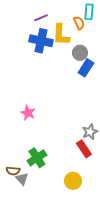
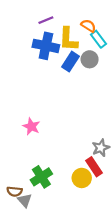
cyan rectangle: (89, 12) -> (99, 39), moved, turned -42
orange semicircle: (79, 23) -> (88, 26), turned -32
blue rectangle: (86, 68) -> (71, 62), moved
yellow circle: (73, 181) -> (82, 178), moved

